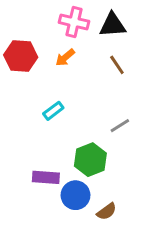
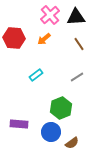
pink cross: (74, 22) -> (50, 15), turned 36
gray line: (120, 126) -> (77, 77), moved
purple rectangle: (46, 177) -> (19, 124), moved

